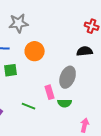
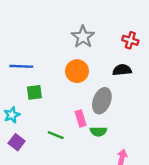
gray star: (19, 23) -> (83, 37), moved, turned -30
orange circle: (35, 51) -> (77, 71), moved

